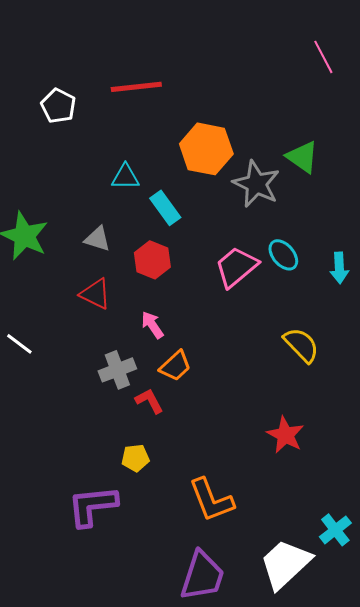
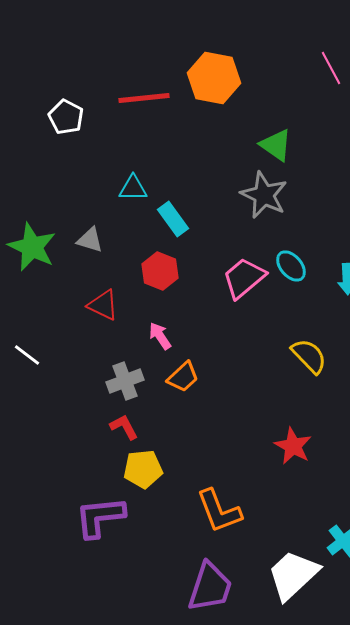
orange hexagon: (206, 149) -> (214, 78), moved
green triangle: (302, 157) -> (276, 145), moved
gray triangle: (97, 239) -> (90, 240), moved
red L-shape: (149, 401) -> (124, 427), moved
yellow pentagon: (135, 458) -> (143, 469), size x1.4

